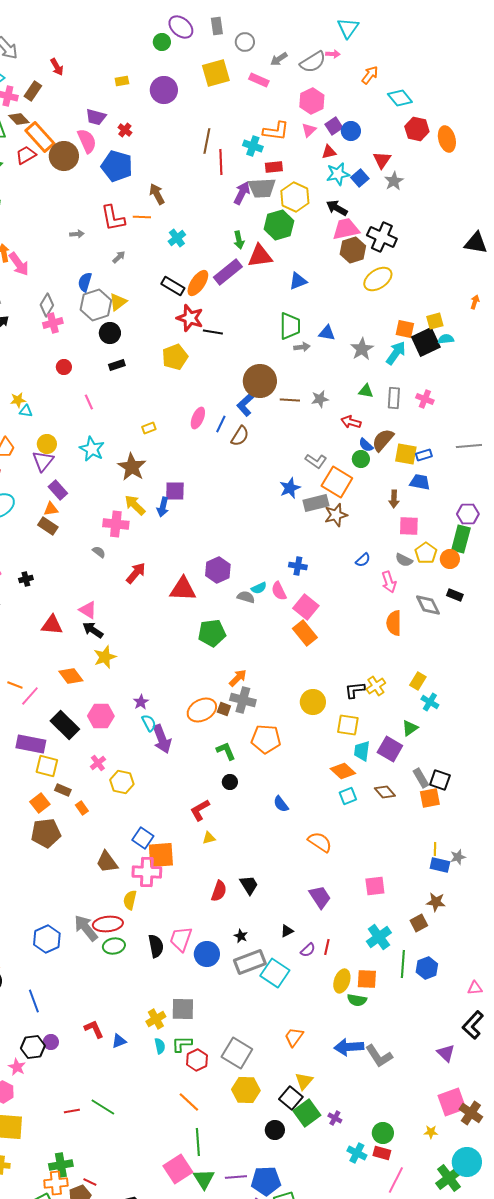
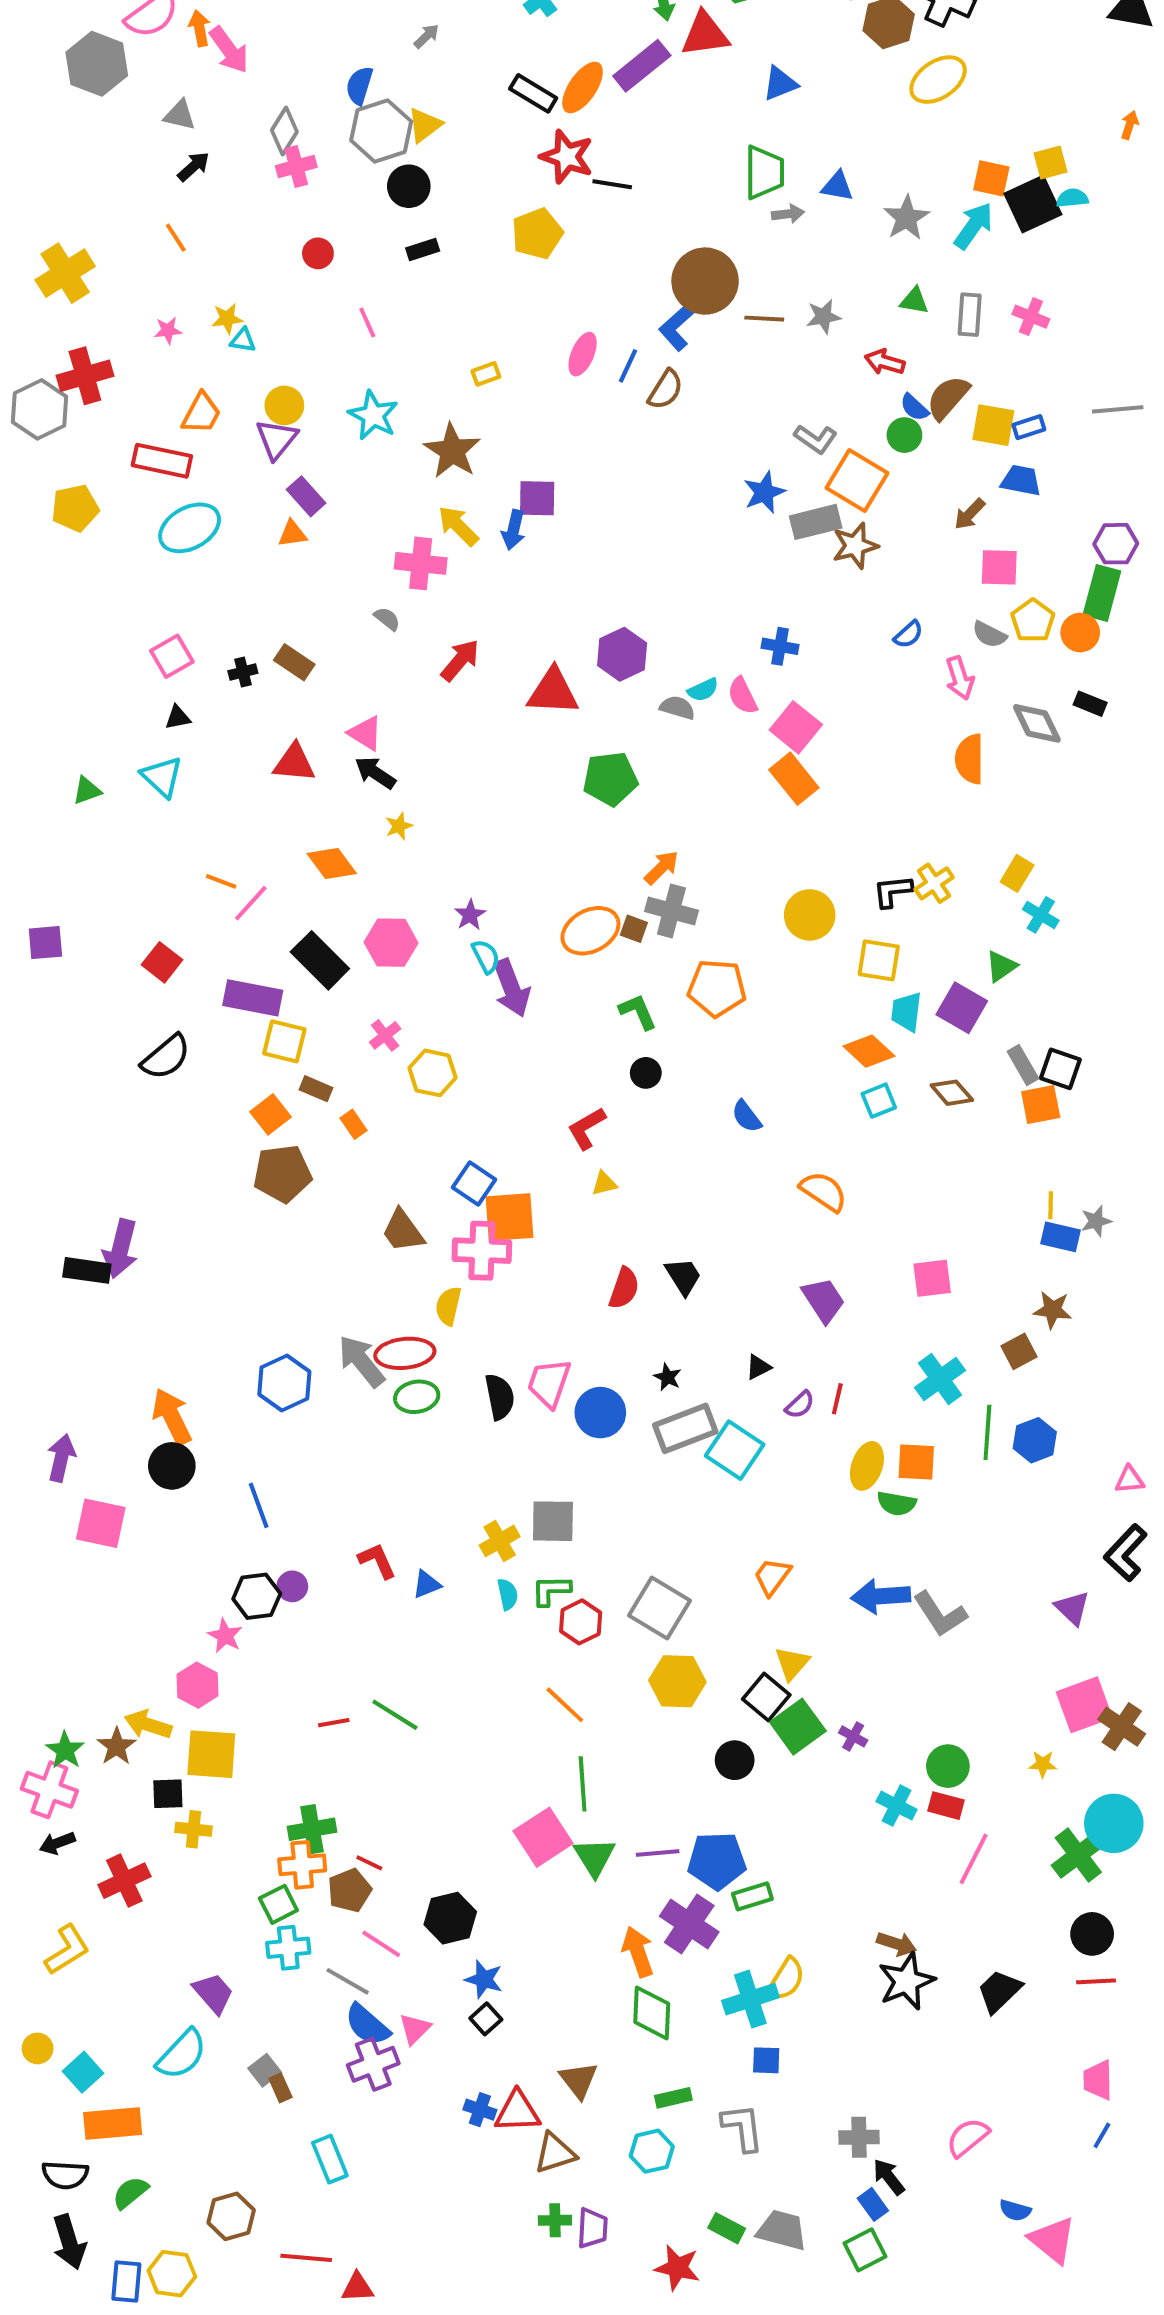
brown arrow: (394, 499) -> (970, 514), turned 42
brown rectangle: (48, 526) -> (294, 662), moved
yellow star: (105, 657) -> (399, 826), size x0.6

